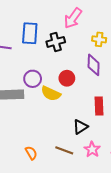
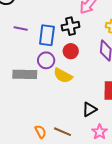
blue rectangle: (30, 33) -> (47, 35), moved
red circle: (67, 78) -> (71, 51), moved
brown line: (64, 150) -> (62, 132), moved

